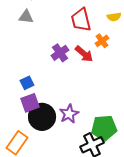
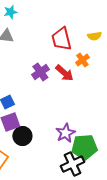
purple star: (69, 114) -> (65, 133), moved
black circle: (42, 117) -> (22, 136), size x0.7

